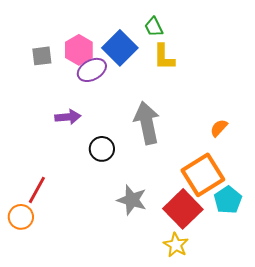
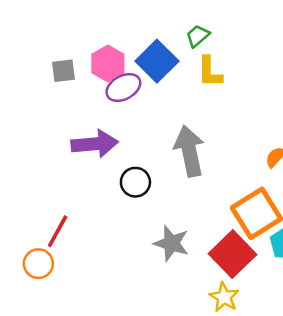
green trapezoid: (154, 27) -> (198, 36), turned 75
purple arrow: (68, 117) -> (95, 144), size x1.5

